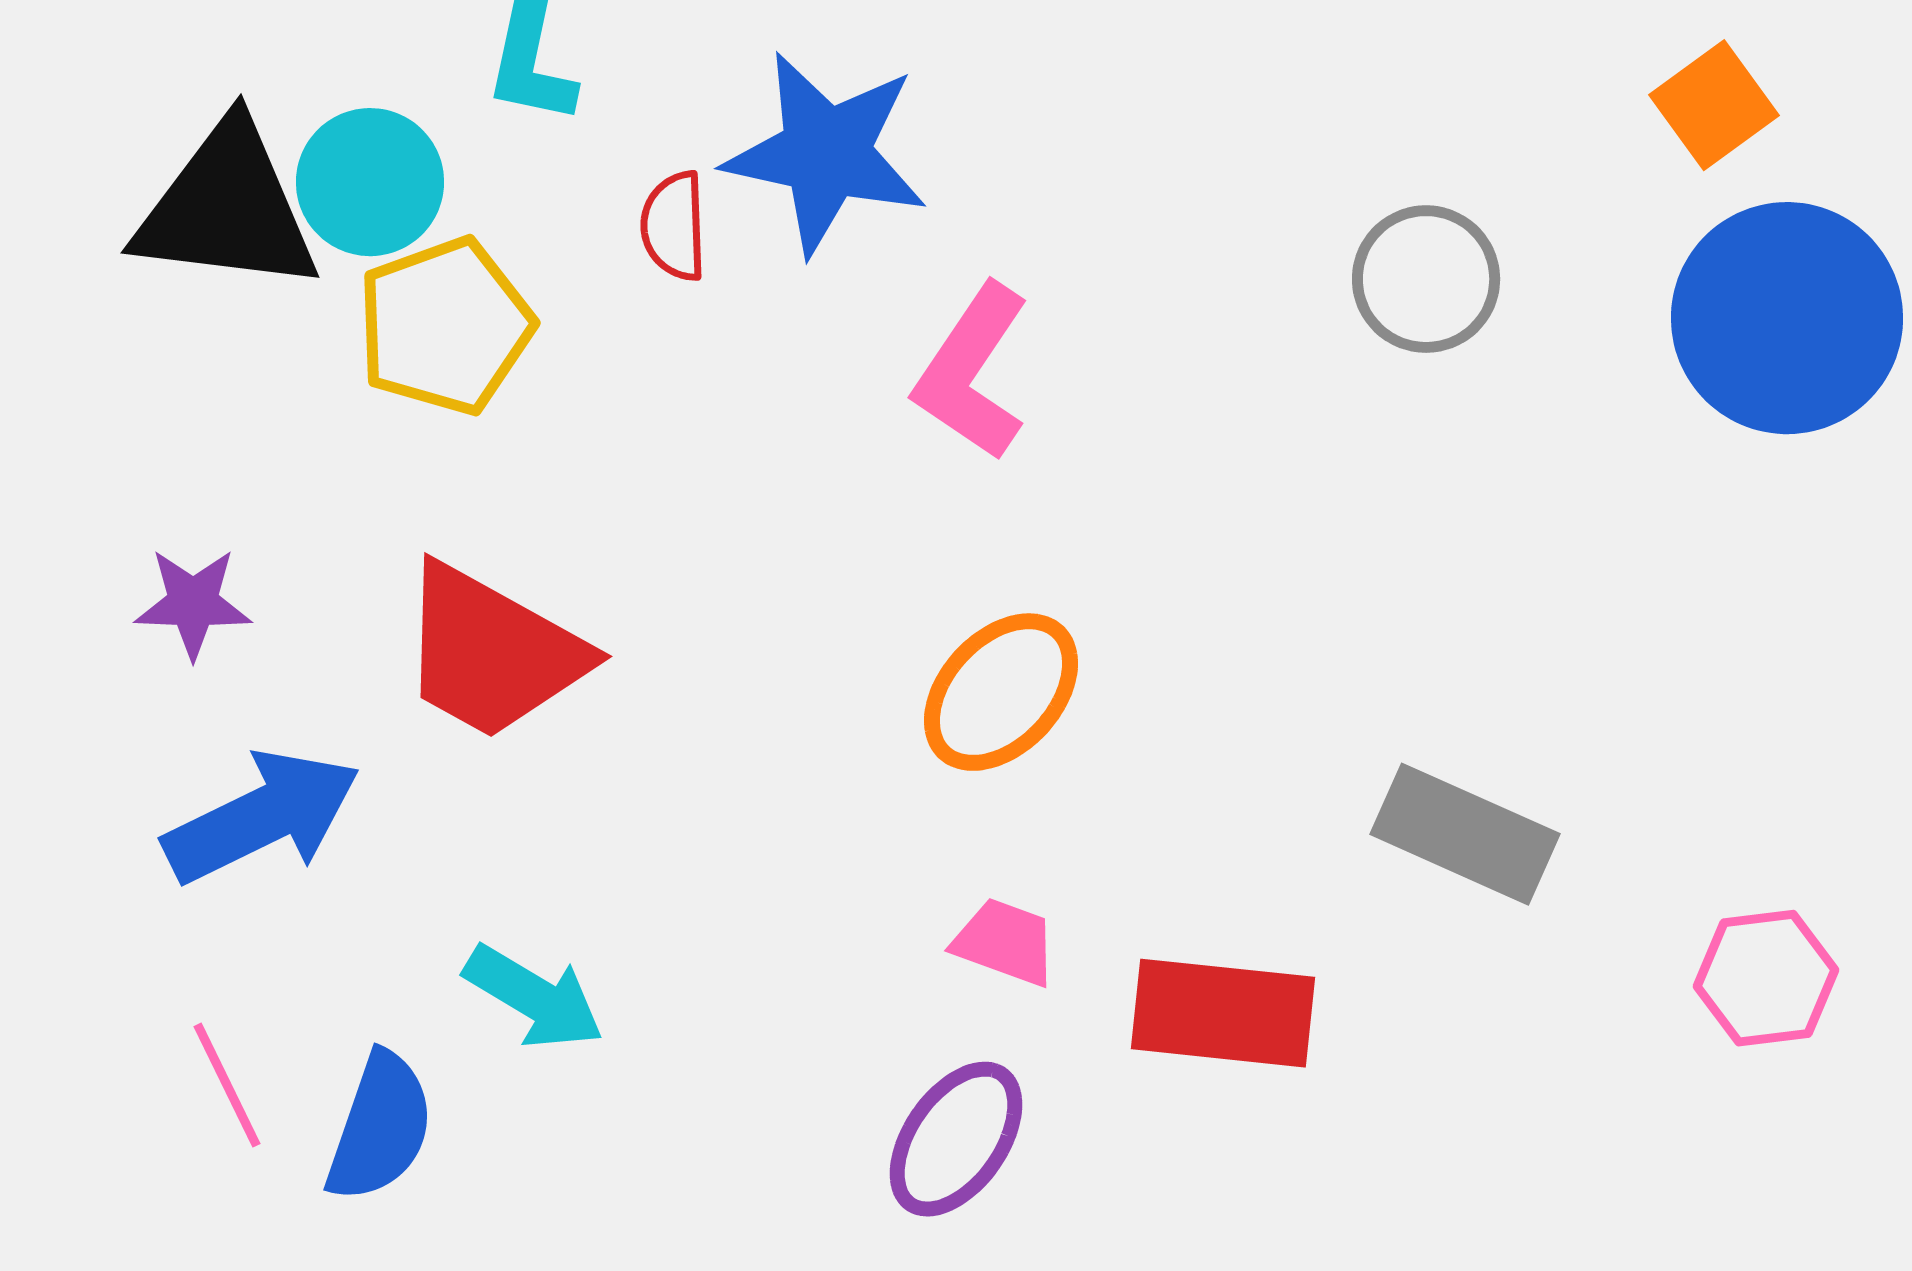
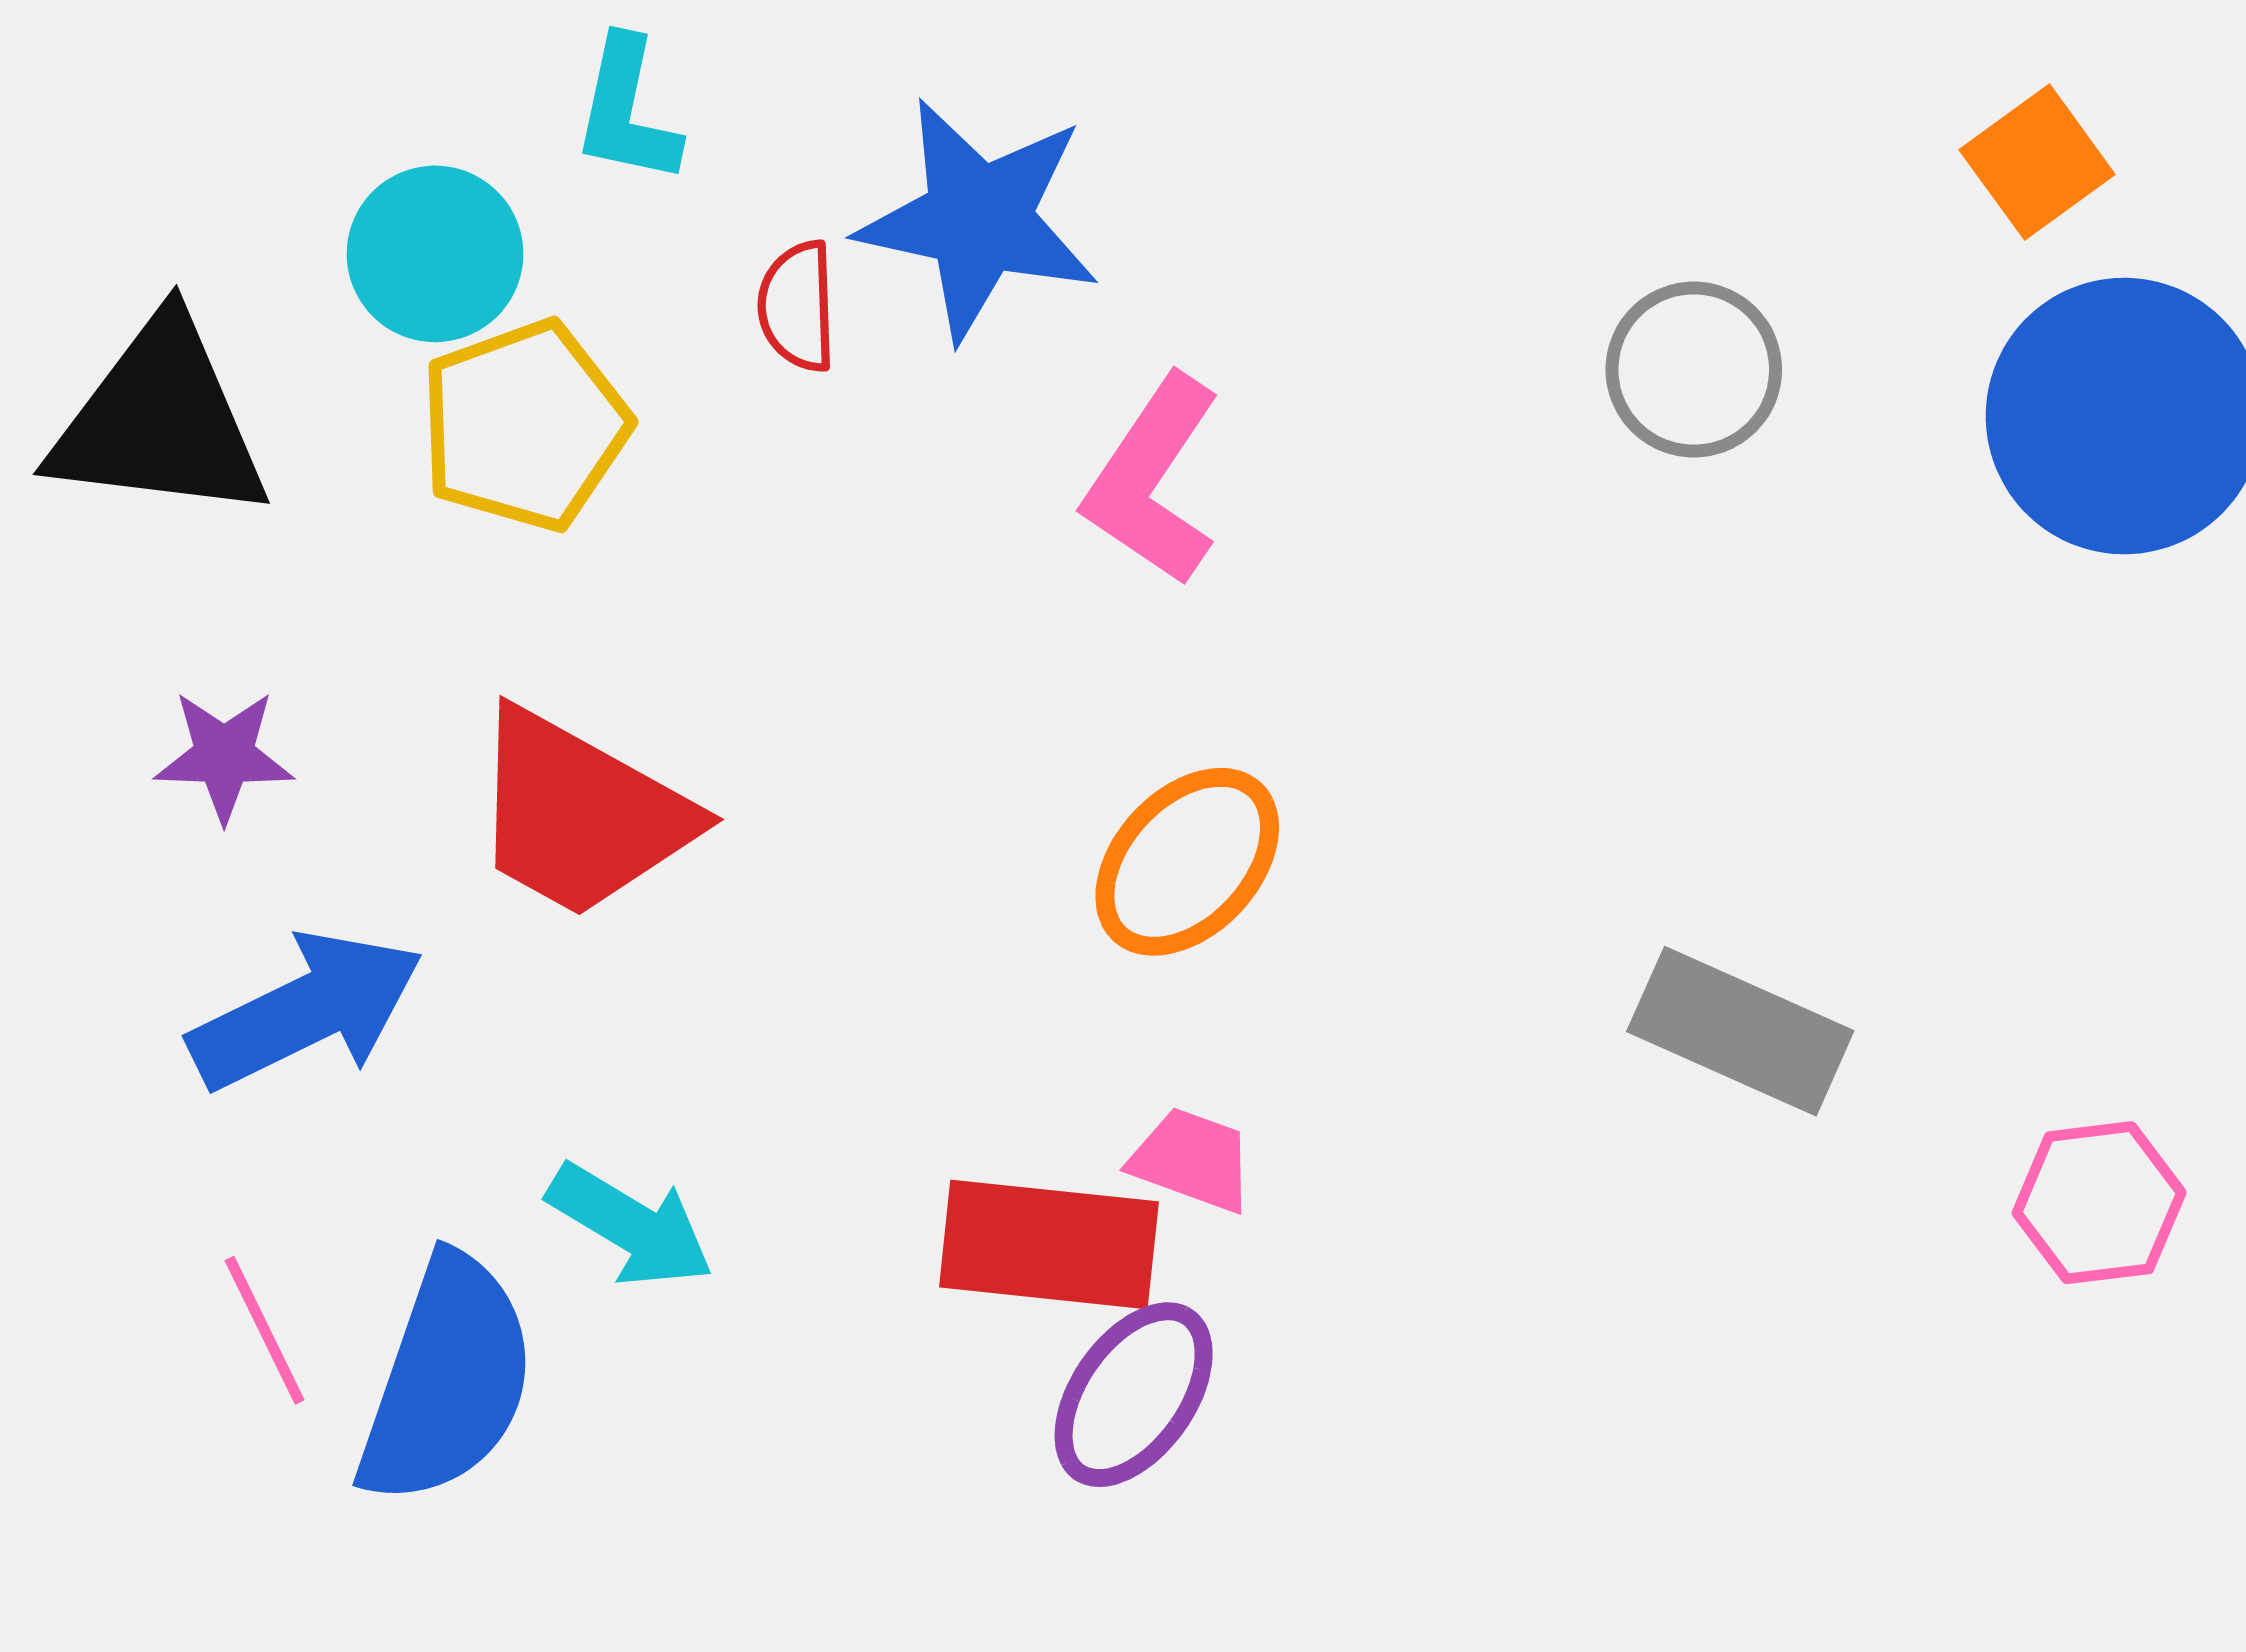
black triangle: (227, 208) -> (160, 421), moved
red rectangle: (1223, 1013) -> (1049, 1244), moved
blue semicircle: (380, 1127) -> (447, 1380), size x1.4

